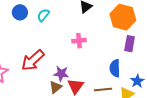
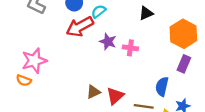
red arrow: (33, 60) -> (80, 27), moved
purple star: (61, 74) -> (108, 42), moved

